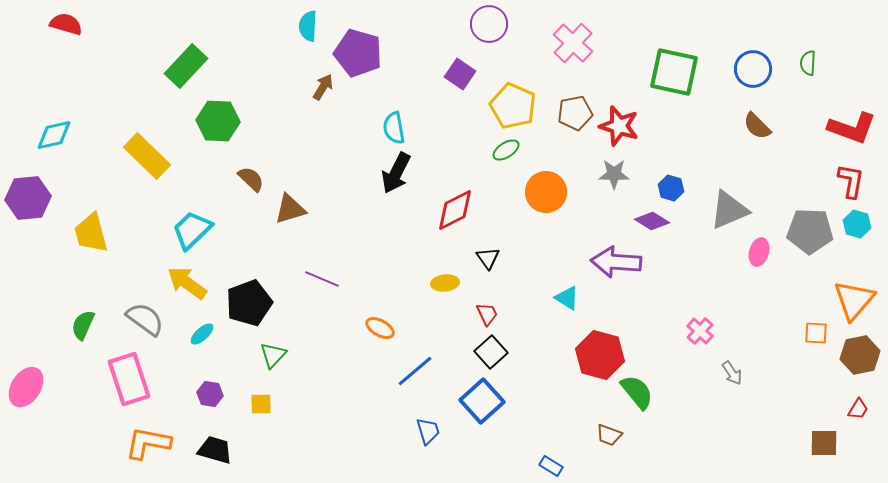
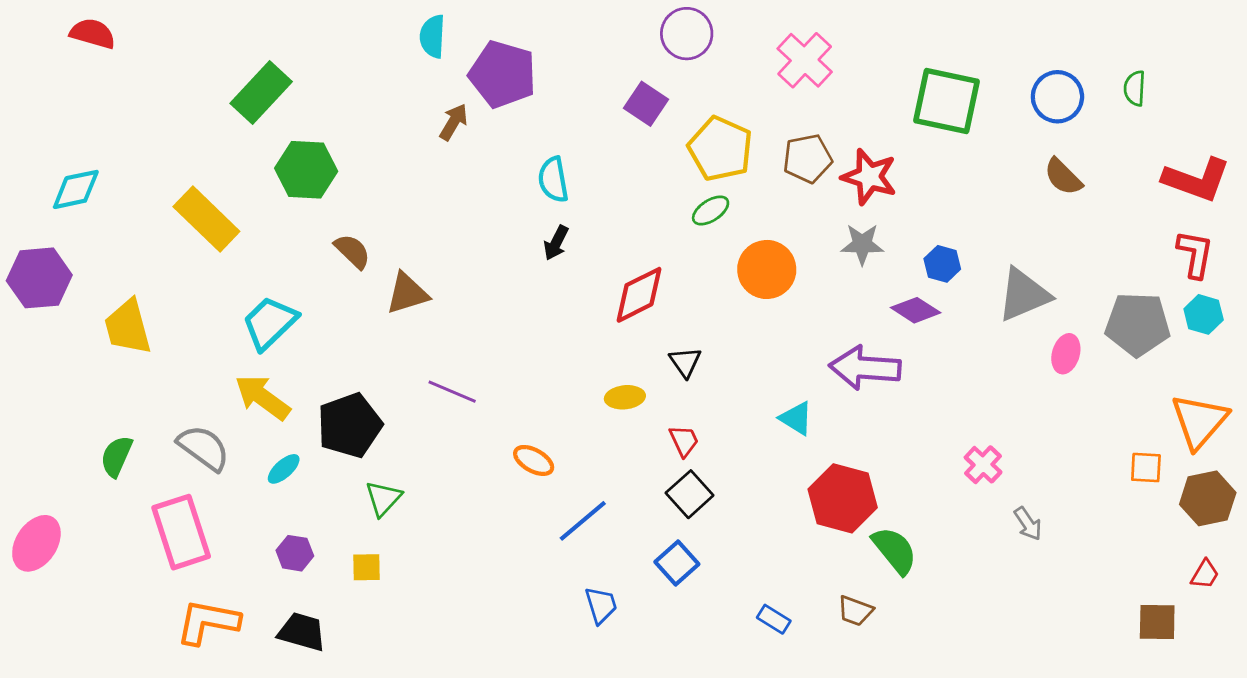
black arrow: (396, 173) -> (556, 243), size x0.6
blue square: (482, 401) -> (677, 563), size x0.7
blue rectangle: (551, 466) -> (774, 619), moved

